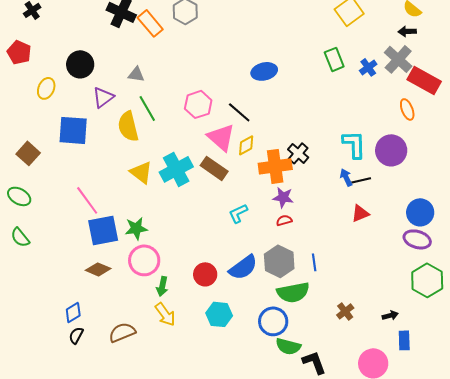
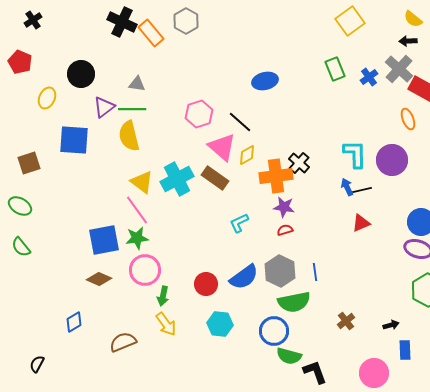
green line: (147, 108) -> (132, 109), moved, turned -60
brown square: (28, 153) -> (29, 163), turned 30
pink line: (87, 200) -> (137, 210), moved
black semicircle: (76, 335) -> (37, 364), moved

